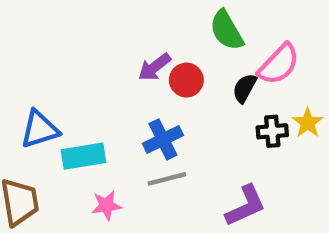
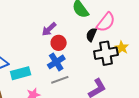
red circle: (186, 80) -> (59, 43), moved
black cross: (272, 131) -> (106, 53), size x1.6

